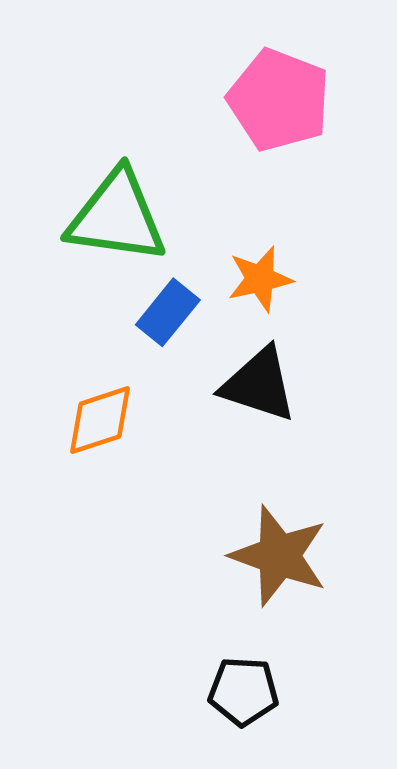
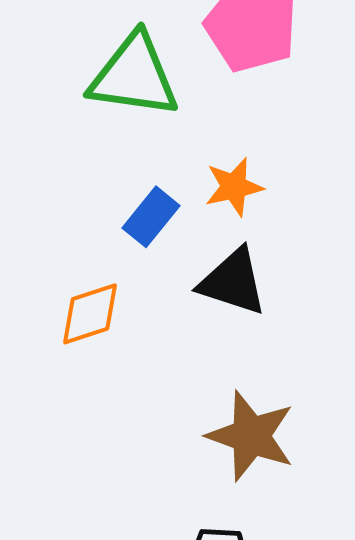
green triangle: (117, 217) -> (134, 76), moved

